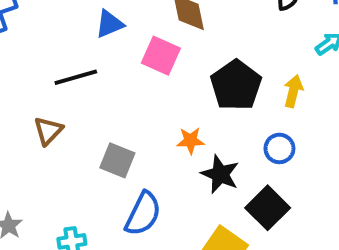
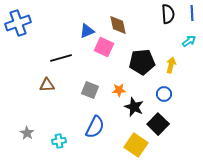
blue triangle: (109, 24) -> (87, 31), moved
black pentagon: (236, 85) -> (142, 62), turned 30
brown triangle: (48, 131) -> (47, 85), turned 42
gray square: (117, 160) -> (90, 90), moved

